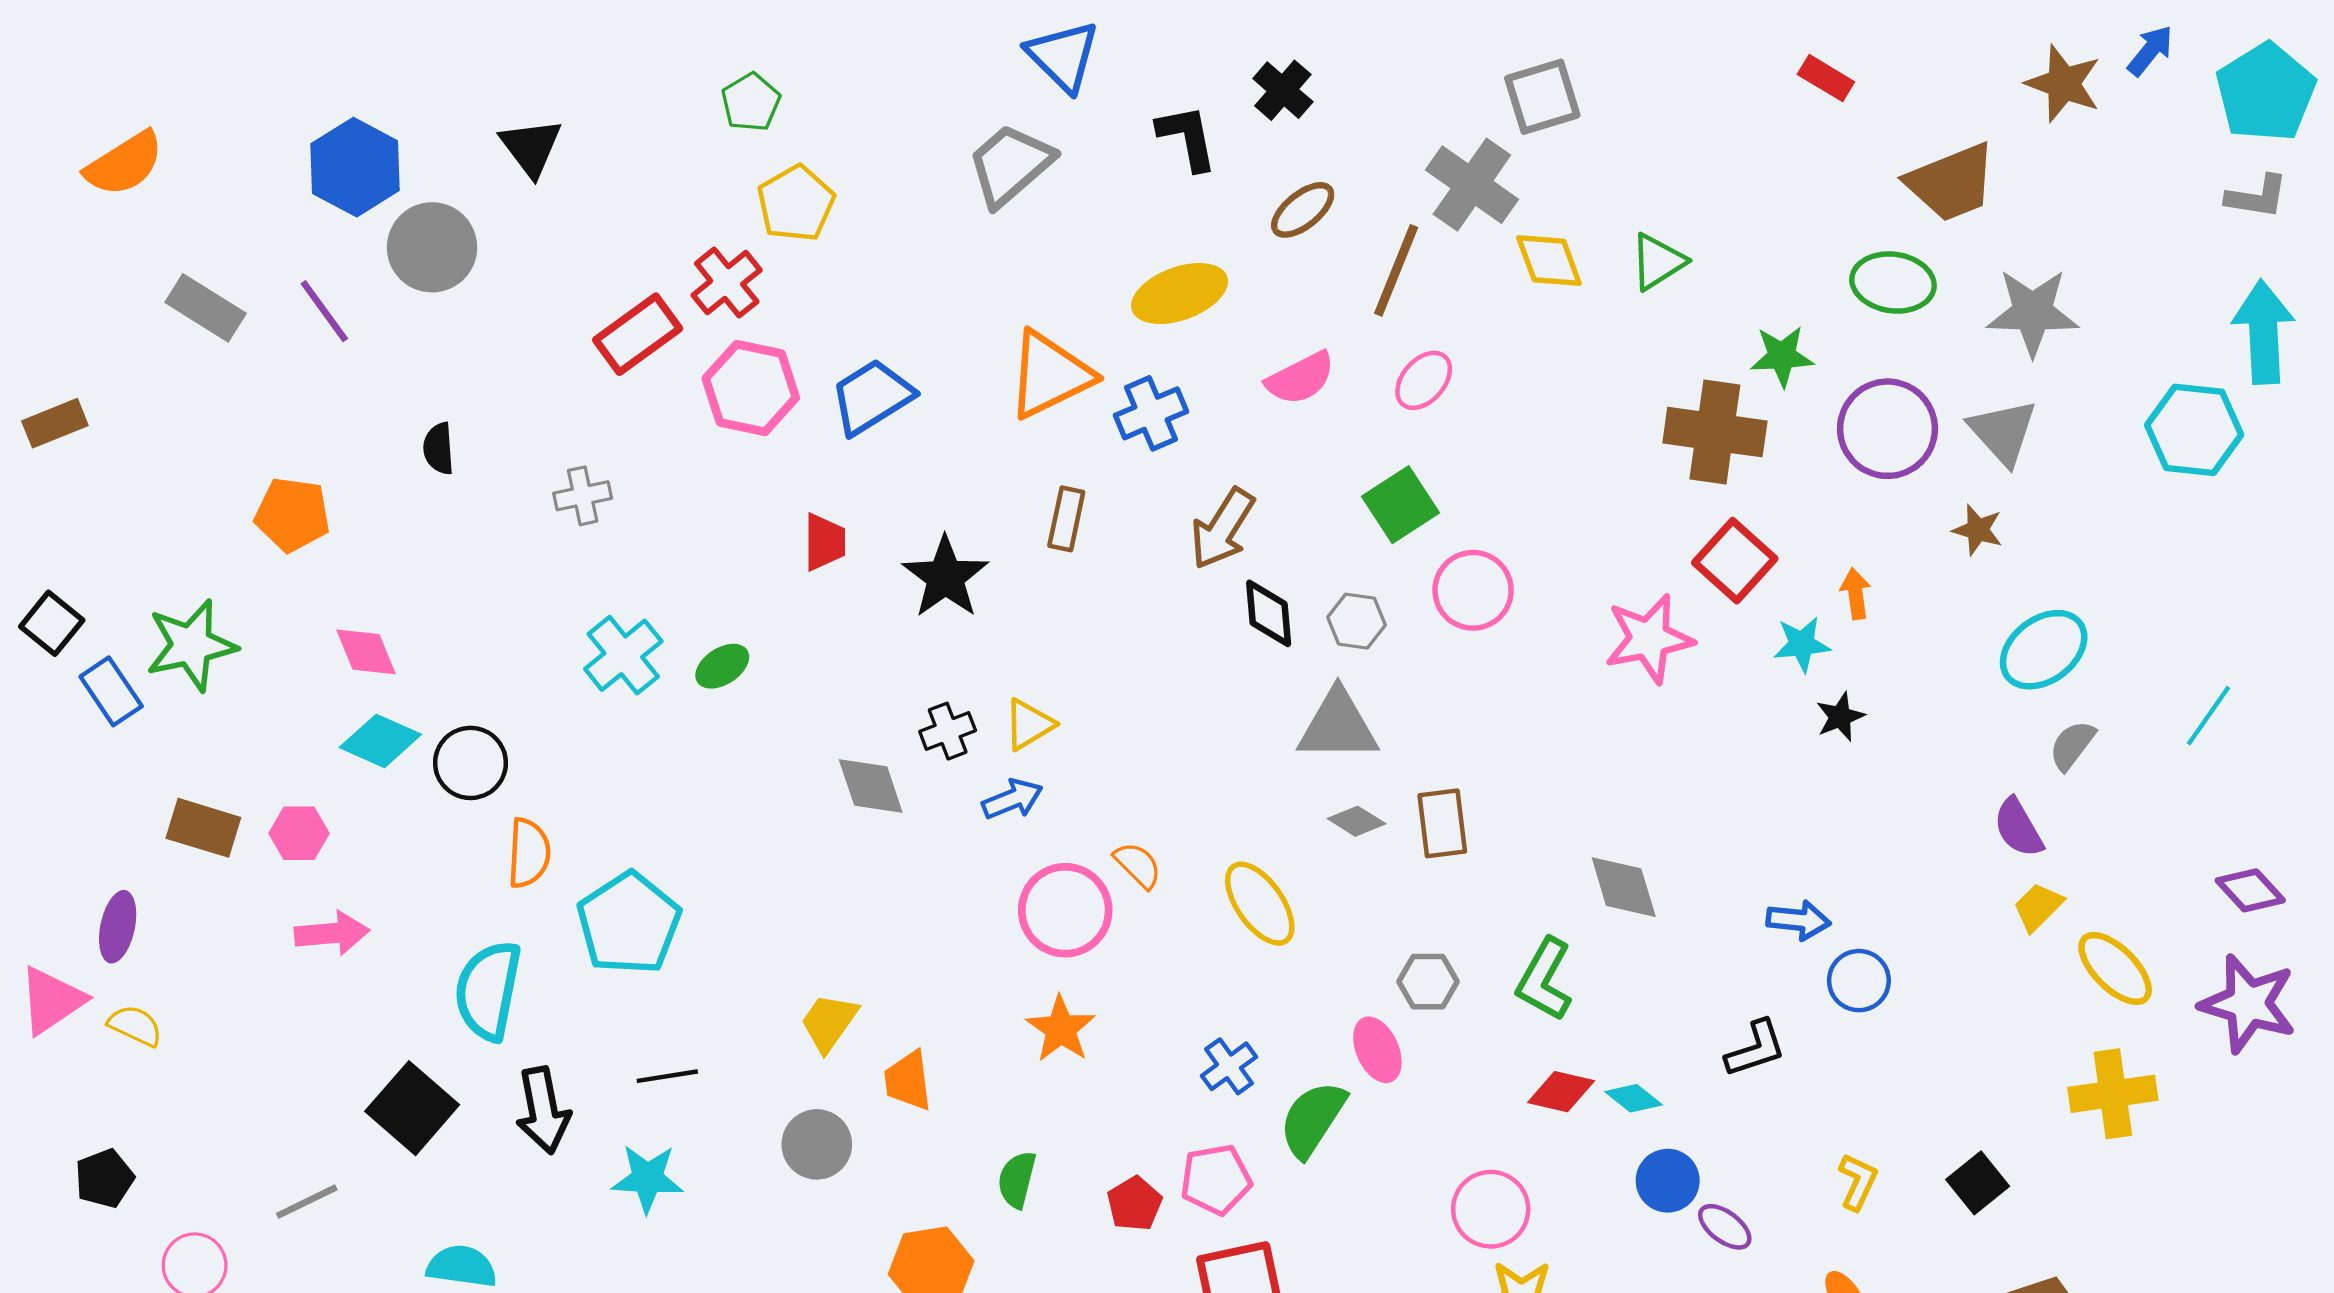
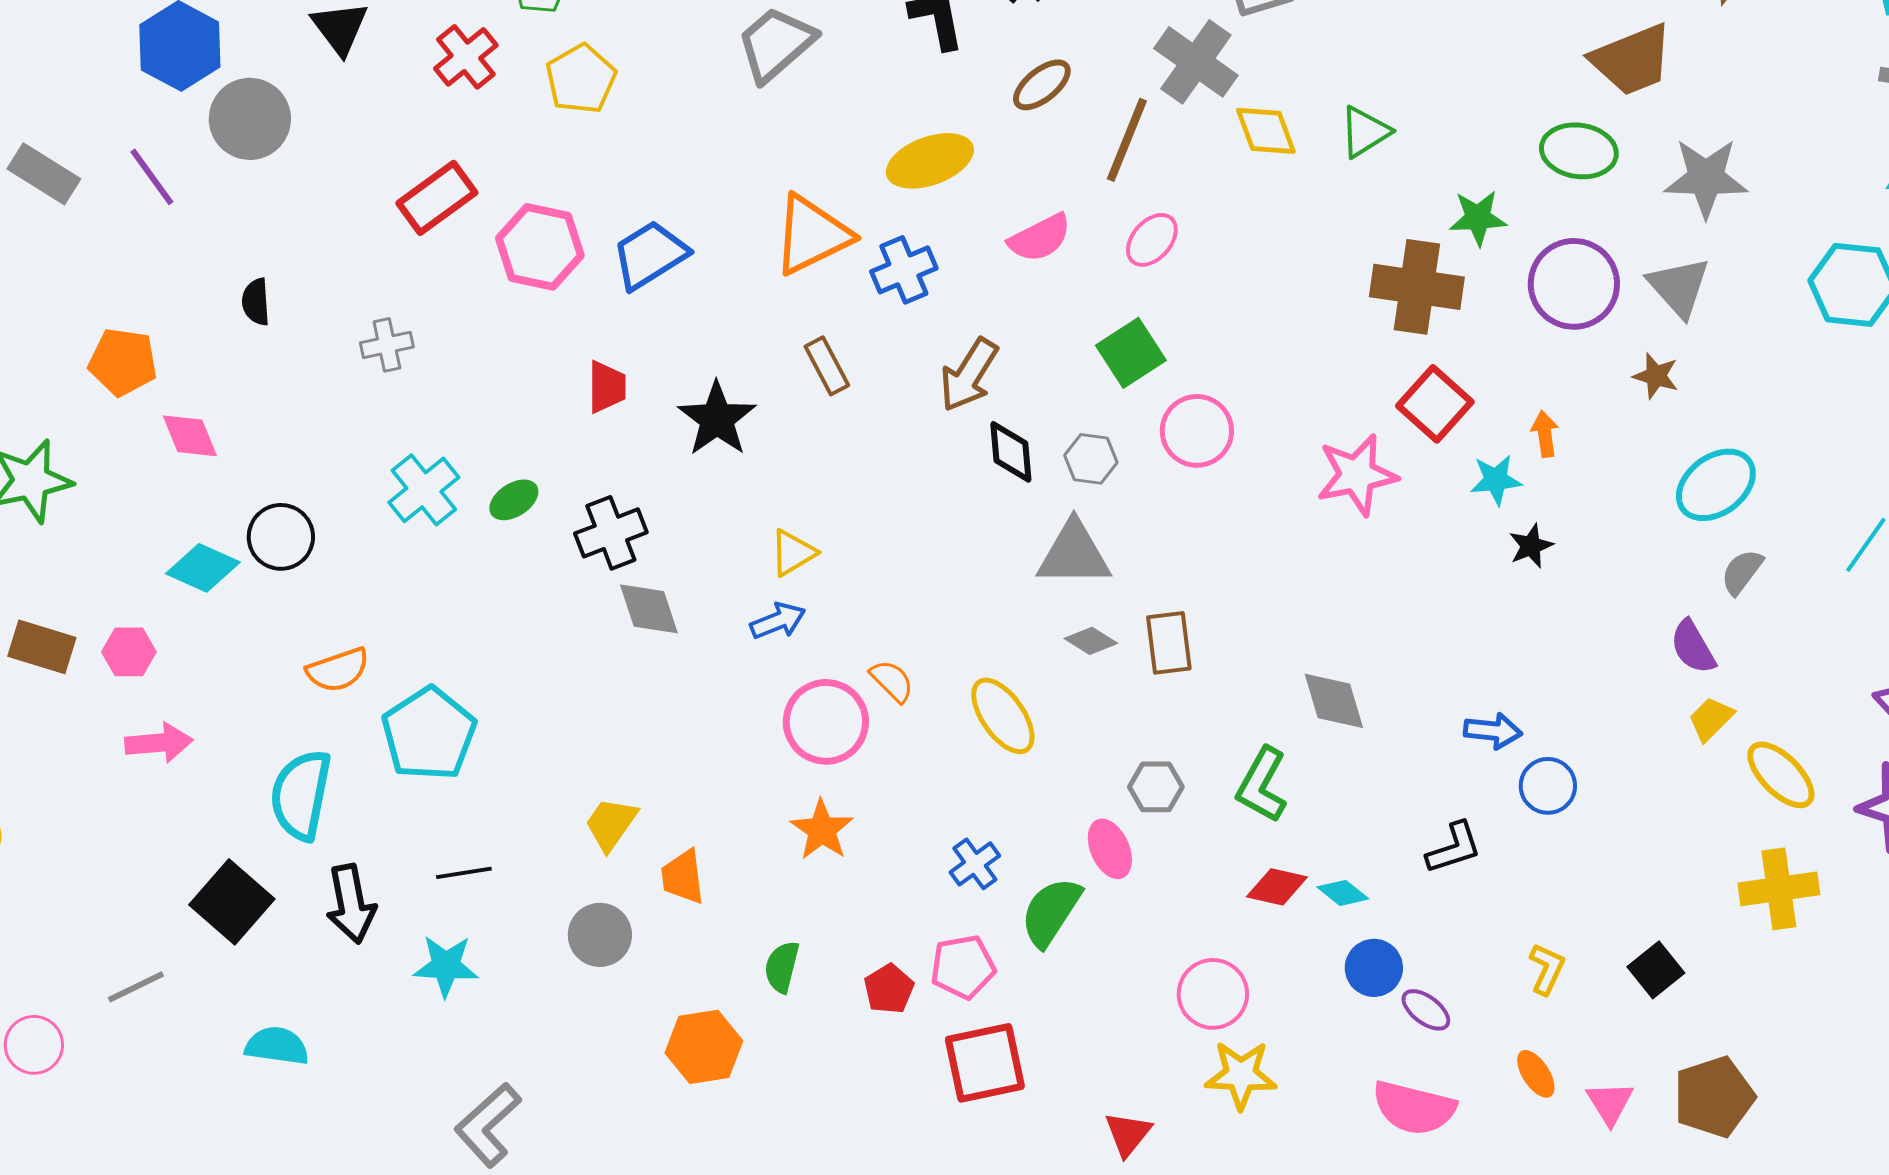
red cross: (727, 283) -> (466, 57), moved
brown rectangle: (1066, 519) -> (827, 366), turned -40
pink diamond: (366, 652) -> (190, 436), moved
black cross: (948, 731) -> (611, 533), moved, size x1.4
black circle: (471, 763) -> (281, 537), moved
orange semicircle: (529, 853) -> (338, 670), turned 68

